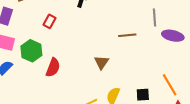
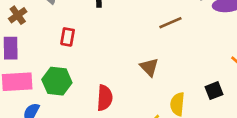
red semicircle: (53, 68) -> (105, 98), moved

